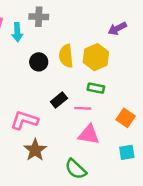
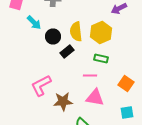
cyan arrow: (17, 32) -> (34, 22), moved, turned -42
black rectangle: (59, 100) -> (67, 52), moved
pink L-shape: (24, 120) -> (41, 86), turned -45
brown star: (35, 150) -> (63, 102), moved, turned 30

